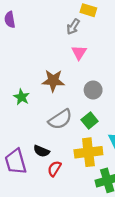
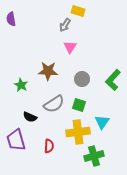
green square: (90, 121) -> (79, 105), turned -32
black semicircle: (41, 151) -> (30, 117), moved
red semicircle: (54, 169) -> (49, 146), turned 152

